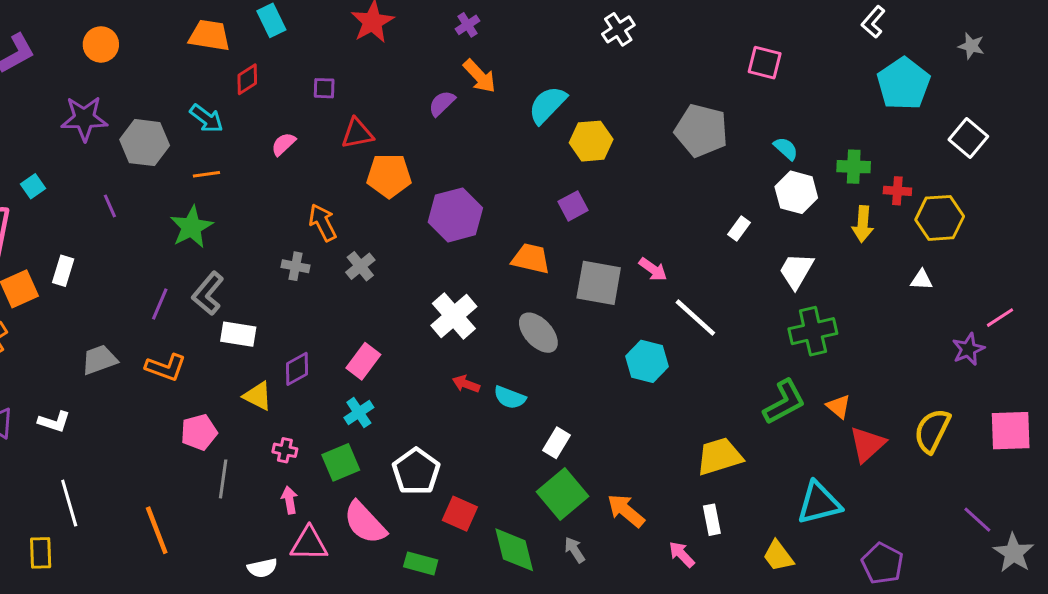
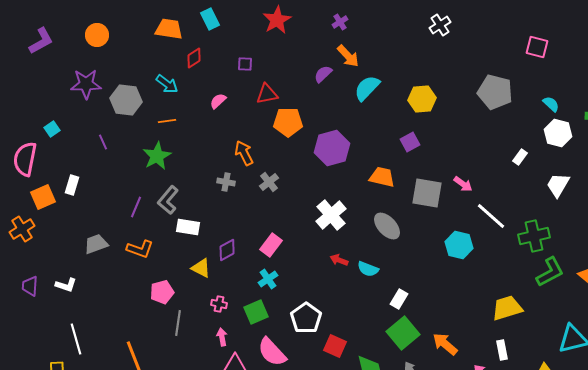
cyan semicircle: (547, 105) -> (367, 88), moved
green cross: (813, 331) -> (534, 236), moved

